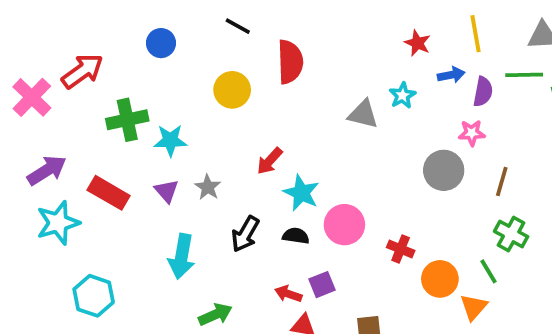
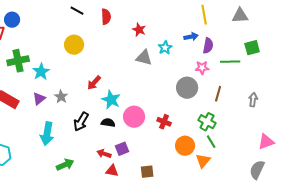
blue circle: (161, 43) -> (12, 20), moved
red star: (417, 43) -> (139, 30), moved
red semicircle: (290, 62) -> (106, 17), moved, size x0.7
green line: (524, 75) -> (230, 62), moved
cyan star: (170, 140) -> (41, 72), turned -30
purple triangle: (167, 191) -> (39, 99), turned 32
green cross: (511, 234) -> (207, 122), moved
red cross: (401, 249) -> (164, 122), moved

